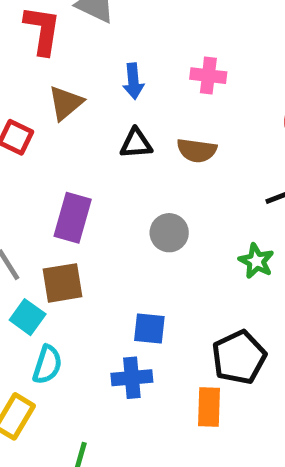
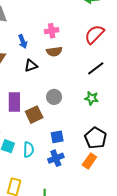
brown semicircle: (197, 150) -> (54, 52), moved
brown square: (63, 283) -> (34, 115), moved
cyan semicircle: (47, 365) -> (29, 150), moved
orange rectangle: (209, 407) -> (89, 161), turned 49

